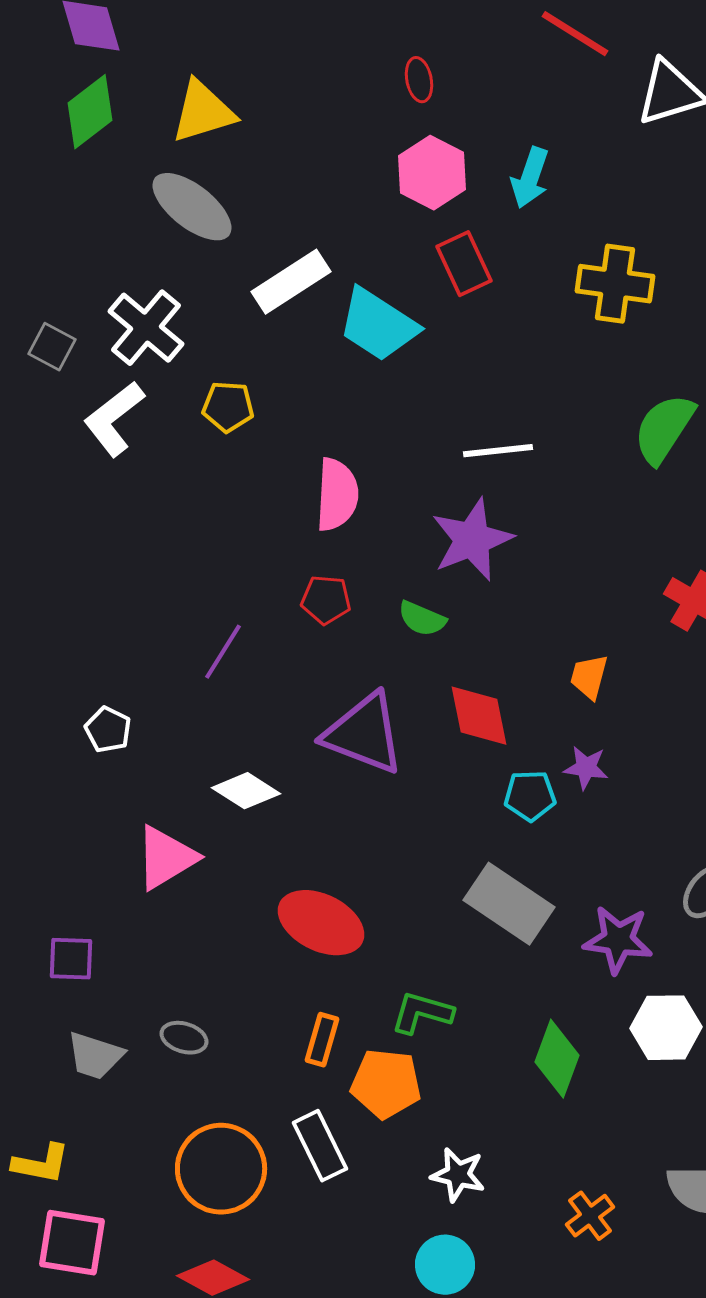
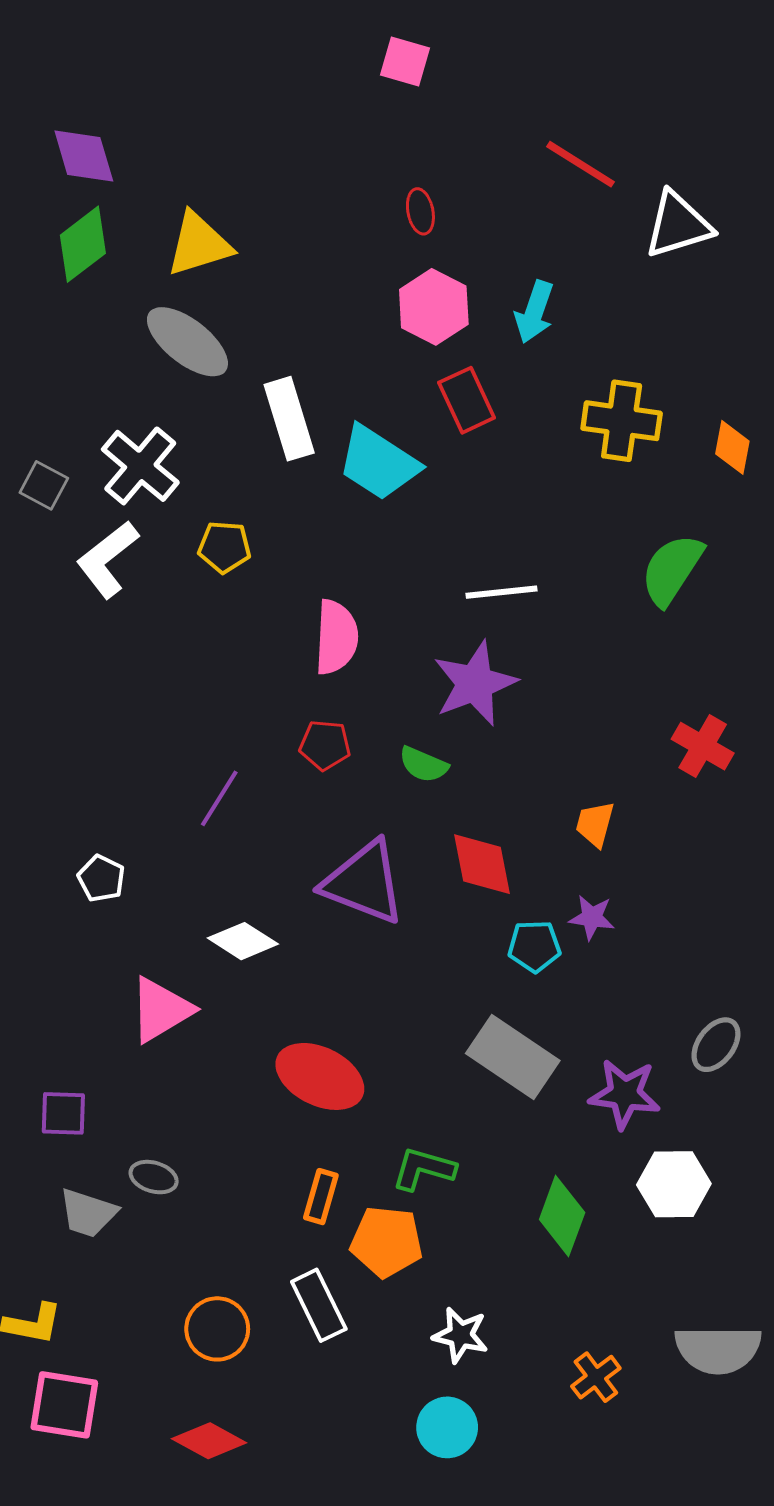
white rectangle: (291, 282) -> (289, 419), turned -74
gray ellipse: (184, 1038) -> (154, 1177), moved
orange circle: (221, 1169) -> (217, 1329), size x0.7

